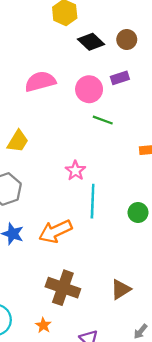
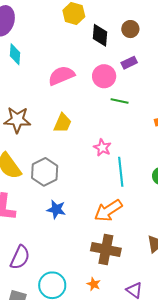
black diamond: (91, 42) -> (100, 35), turned 60
yellow trapezoid: (18, 141) -> (63, 123), moved
orange arrow: (55, 231) -> (108, 211), moved

